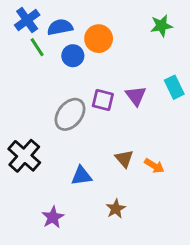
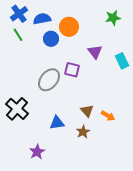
green line: (37, 47) -> (18, 35), moved
purple triangle: (136, 96) -> (95, 52), moved
brown star: (116, 209) -> (83, 132), moved

